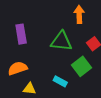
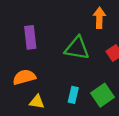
green square: (82, 66) -> (102, 95), moved
cyan rectangle: (60, 81) -> (73, 95), turned 72

